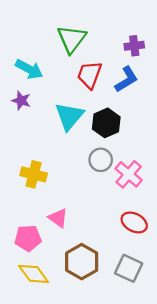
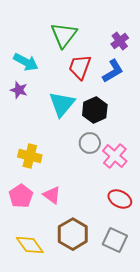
purple cross: (134, 46) -> (120, 41), turned -30
pink pentagon: (28, 238) -> (21, 196), moved, turned -30

